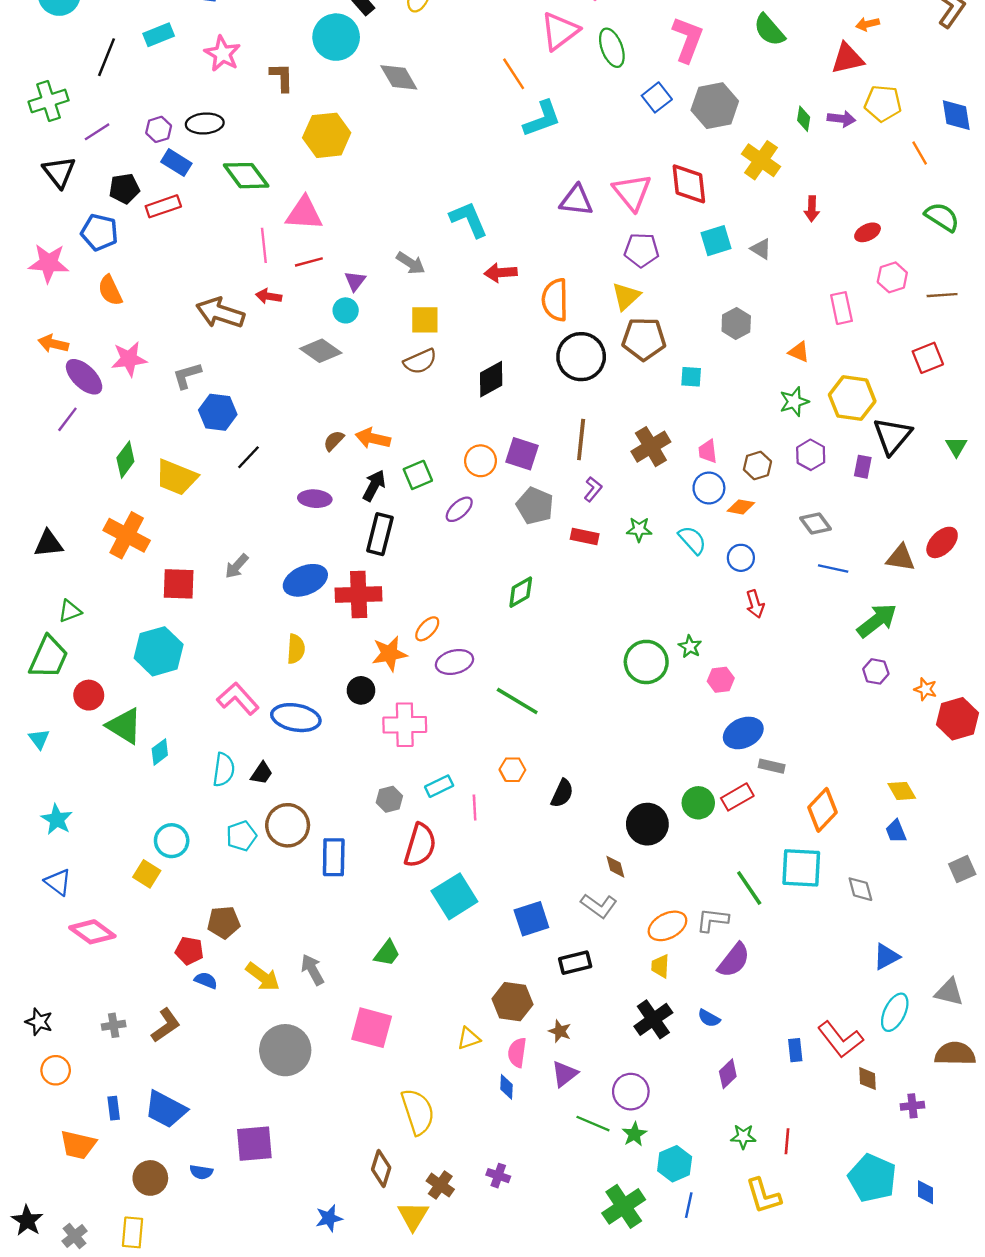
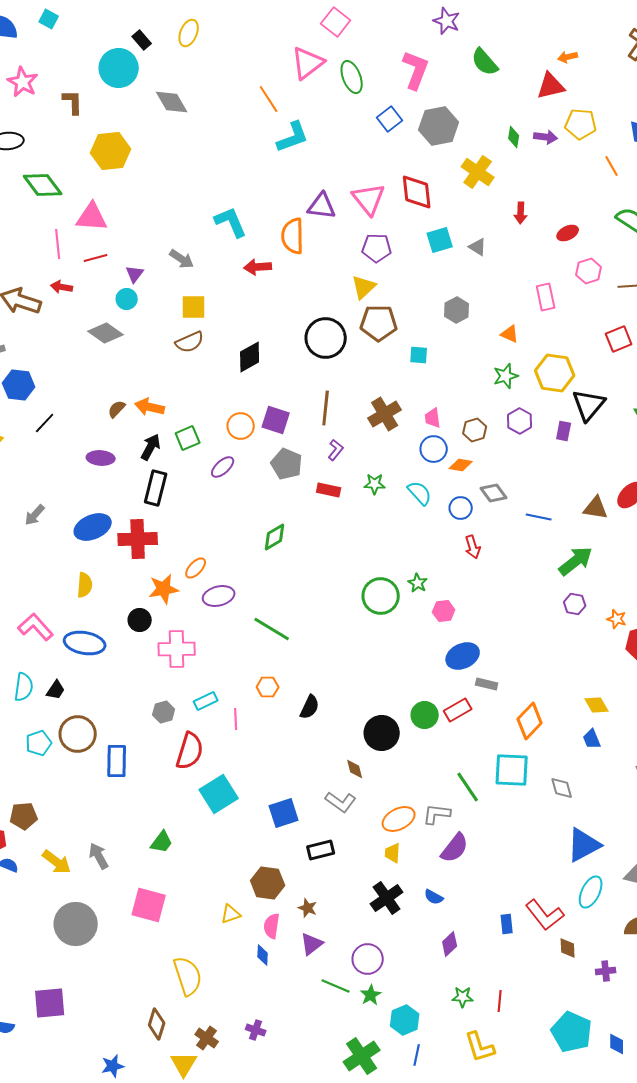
orange semicircle: (555, 300) -> (293, 236), moved
gray diamond: (815, 523) -> (494, 493), moved
blue triangle: (886, 957) -> (584, 845), size x1.5

